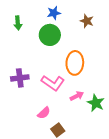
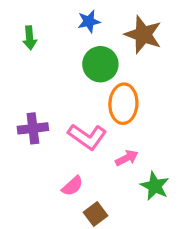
brown star: (87, 21) -> (143, 35), size x1.6
green circle: (50, 35) -> (100, 64), moved
green star: (96, 103) -> (155, 186), moved

